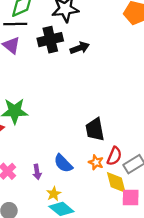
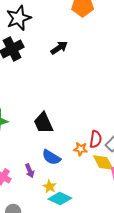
black arrow: (80, 48) -> (59, 48), moved
black trapezoid: (95, 129) -> (43, 123), moved

